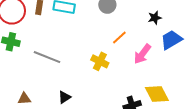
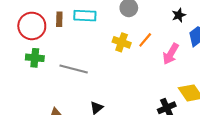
yellow cross: (100, 61) -> (122, 42), moved

